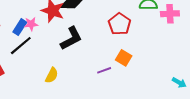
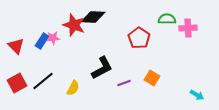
black L-shape: (71, 38) -> (102, 68), moved
black line: (21, 46) -> (43, 81), moved
orange square: (124, 58) -> (152, 78), moved

